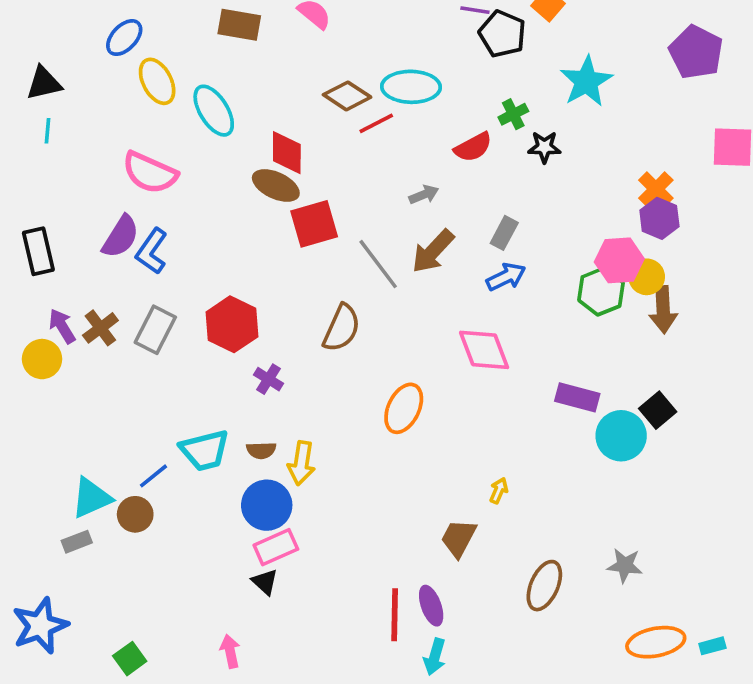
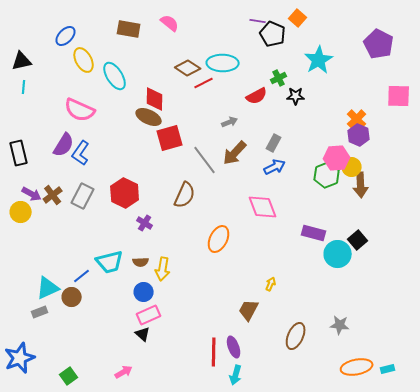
purple arrow: (62, 326) -> (32, 194), turned 150
blue circle: (267, 505) -> (144, 292), size x0.7
pink arrow: (230, 651) -> (124, 372), turned 72

